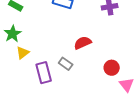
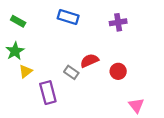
gray rectangle: (66, 64) -> (71, 72), moved
red circle: (112, 68) -> (118, 71), moved

